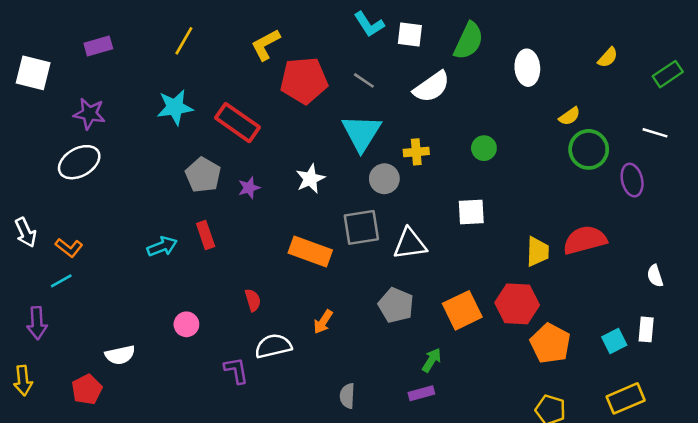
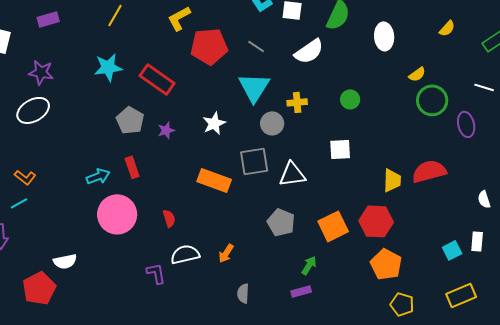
orange arrow: (323, 322) -> (226, 253), moved
pink circle: (186, 324) -> (117, 214), moved, size x2.0
orange pentagon: (550, 343) -> (386, 264), moved
red pentagon: (87, 389) -> (39, 288), size x1.4

